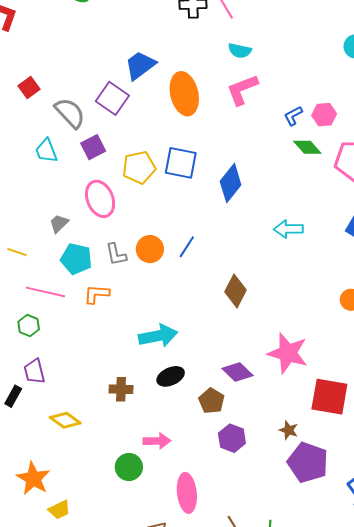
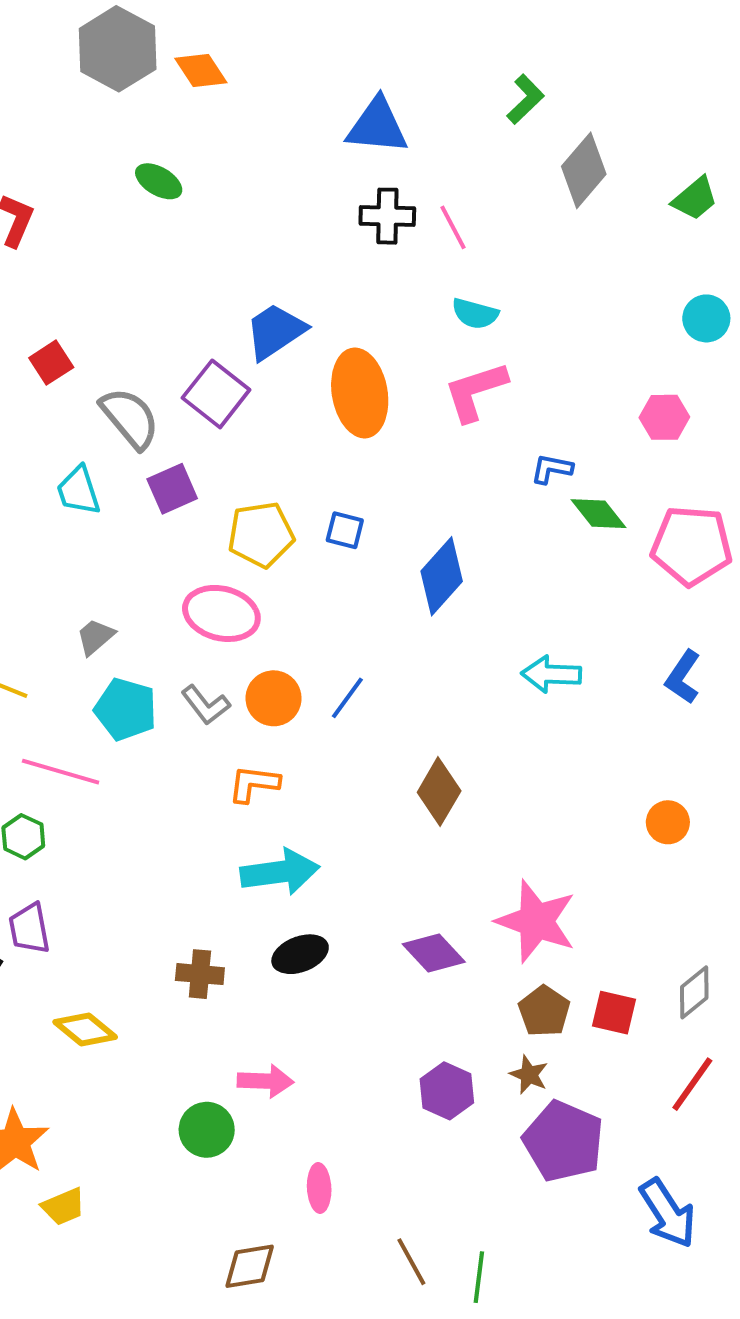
pink hexagon: (324, 115) -> (664, 417), moved
blue L-shape: (293, 116) -> (552, 469), moved, turned 35
blue square: (181, 163) -> (345, 530), size x0.6
pink ellipse: (100, 199) -> (221, 613), moved, turned -57
gray L-shape: (116, 254) -> (206, 705), turned -30
orange L-shape: (97, 294) -> (254, 784), moved
red square: (329, 397) -> (614, 1013), size x0.6
brown pentagon: (212, 401) -> (544, 1011), moved
purple hexagon: (232, 438) -> (447, 1091), moved
pink ellipse: (187, 493) -> (319, 1188), size x0.6

